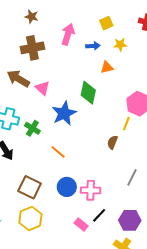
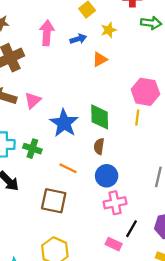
pink triangle: (42, 88) -> (33, 100), turned 49
green diamond: (88, 93) -> (100, 117), moved
brown semicircle: (112, 142) -> (99, 146), moved
brown square: (30, 187) -> (54, 201), moved
blue circle: (67, 187) -> (107, 176), moved

